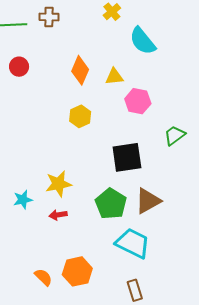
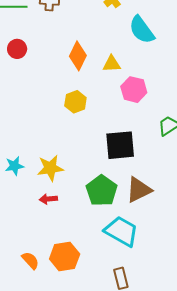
cyan star: (23, 200) -> (14, 166), moved

